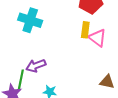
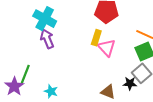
purple arrow: (36, 66) -> (47, 39), moved, turned 78

